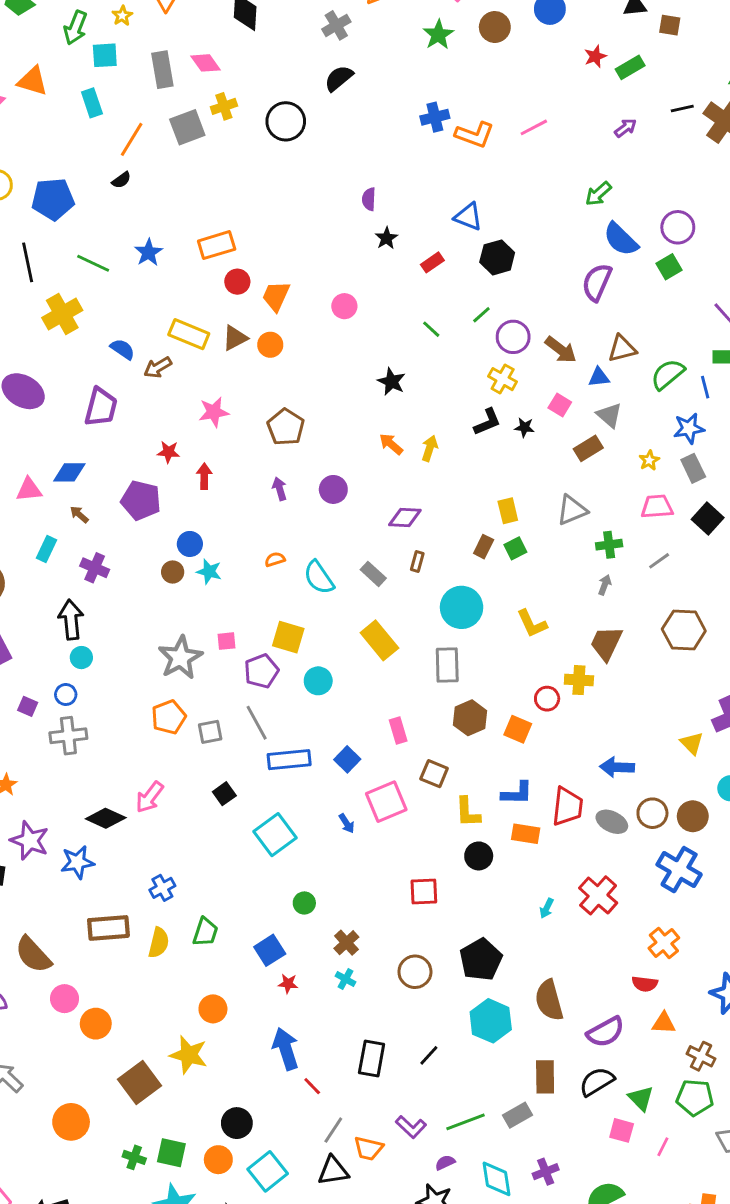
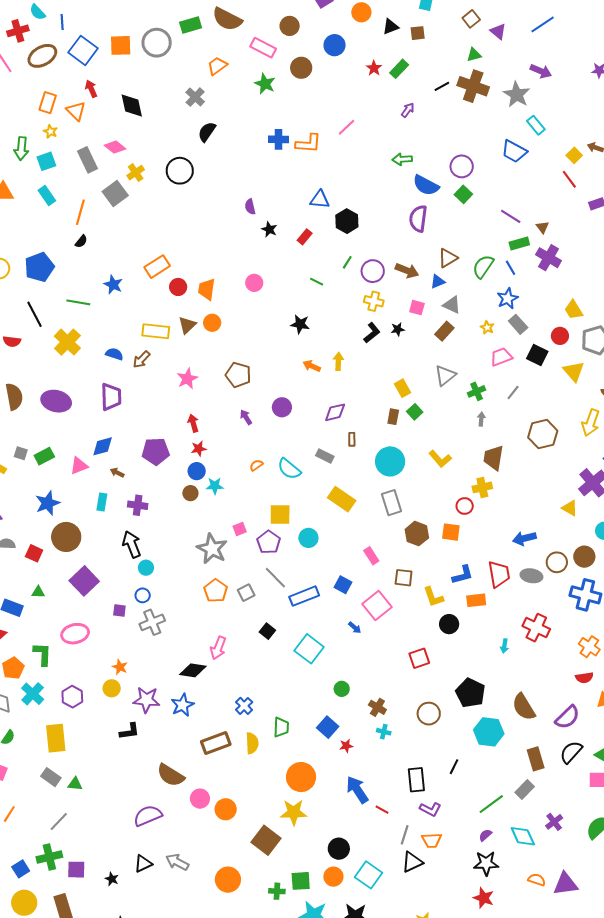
blue cross: (435, 117) -> (278, 139), turned 30
green arrow: (598, 194) -> (402, 159), turned 54
red star: (169, 452) -> (199, 449), moved
orange circle: (213, 1009) -> (301, 777), size x1.5
purple L-shape: (411, 1127) -> (430, 809), moved

